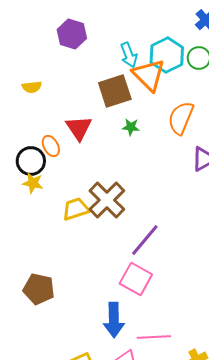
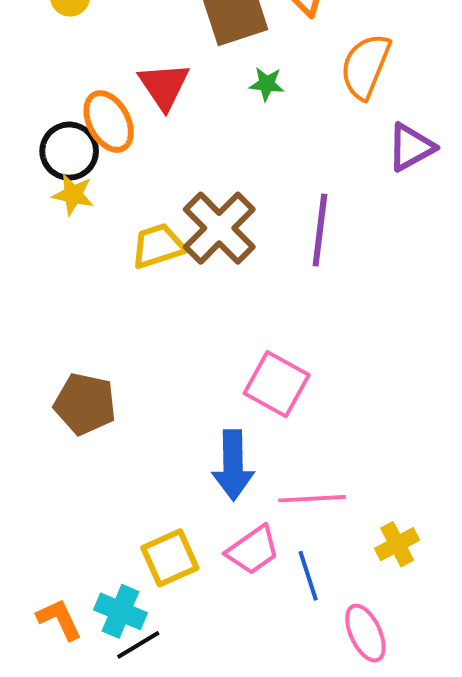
orange ellipse: (51, 146) -> (109, 121), size x1.4
purple line: (145, 240) -> (320, 230), moved, turned -33

